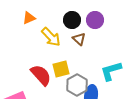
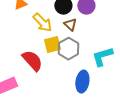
yellow square: (61, 69) -> (52, 45), moved
gray hexagon: (77, 85) -> (68, 49), moved

